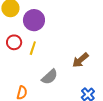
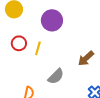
purple circle: (34, 20) -> (52, 20), moved

